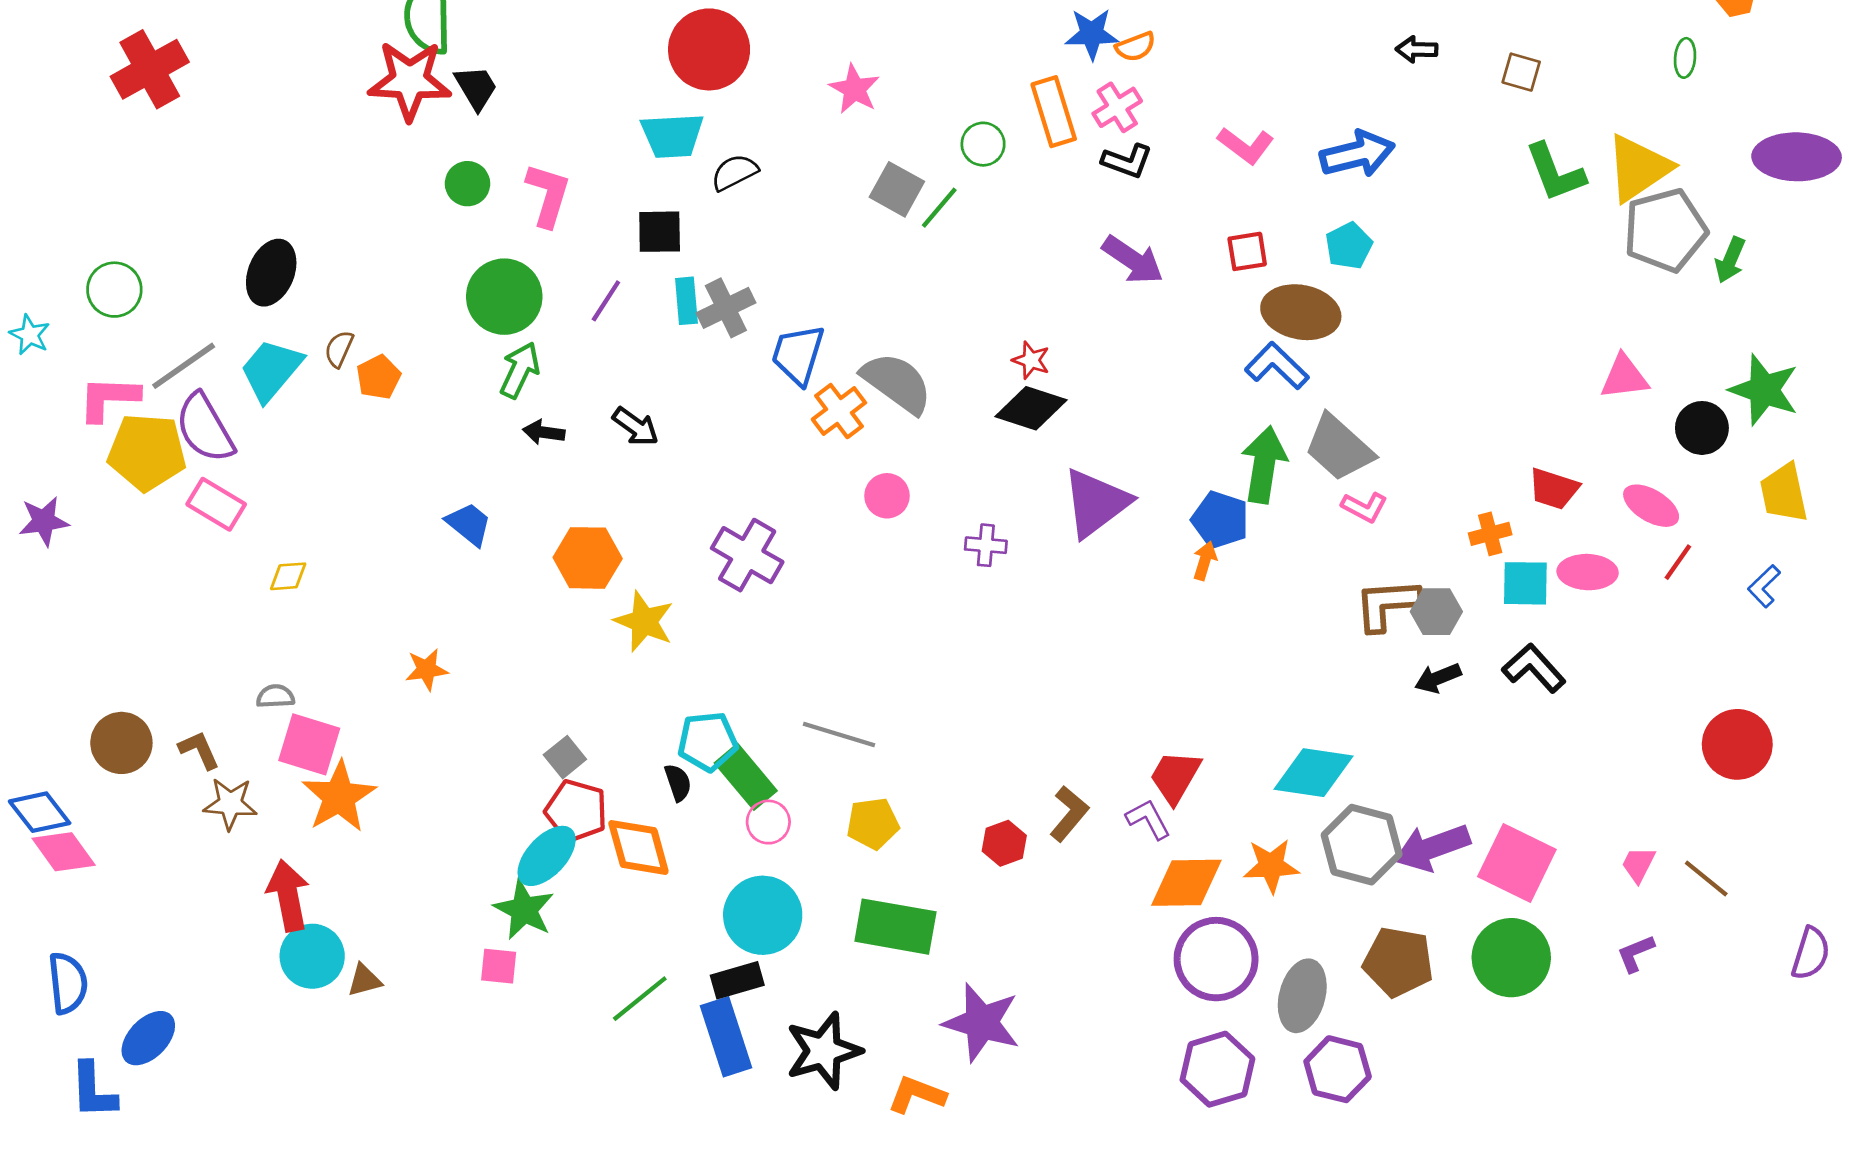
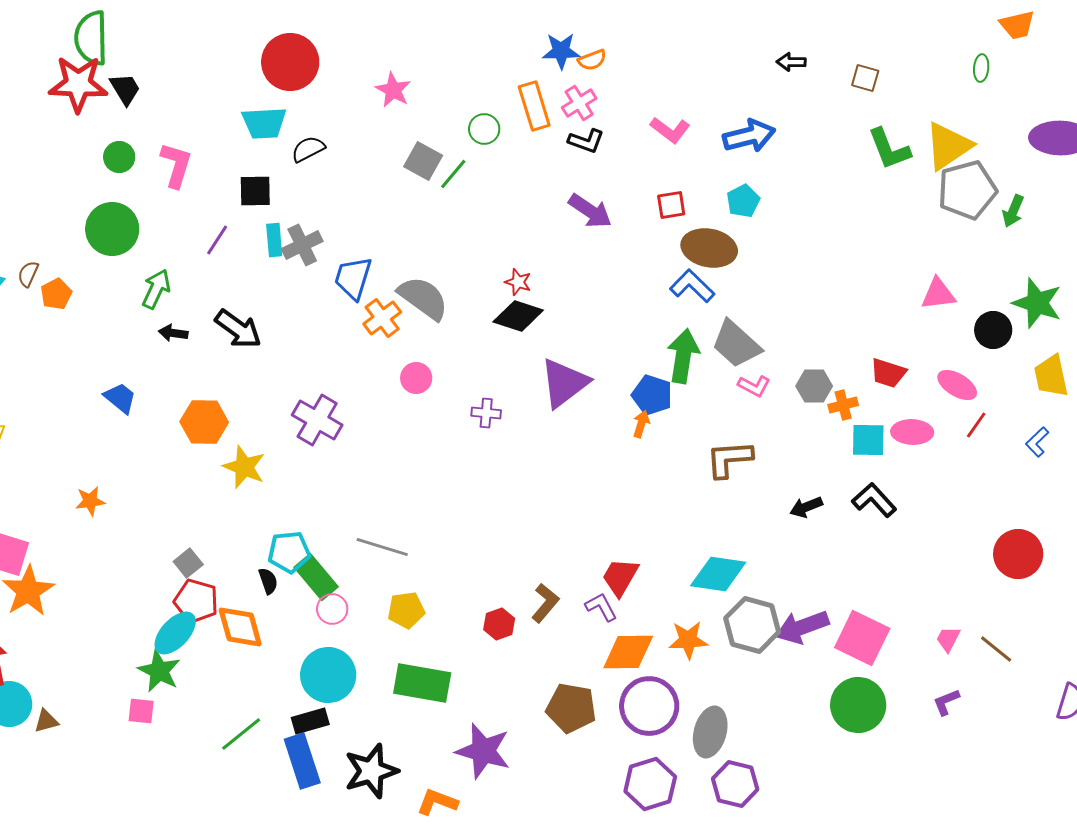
green circle: (504, 297) -> (112, 229), moved
black arrow: (636, 427) -> (238, 329), size x1.4
brown L-shape: (1387, 605) -> (729, 459), moved
gray hexagon: (1436, 612) -> (814, 386), moved
brown pentagon: (1398, 962) -> (571, 708), moved

